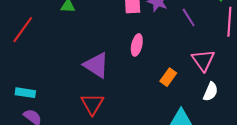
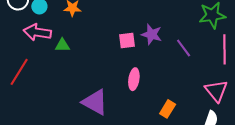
pink triangle: (203, 60) -> (216, 91), moved

